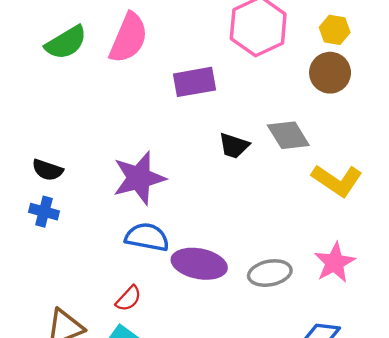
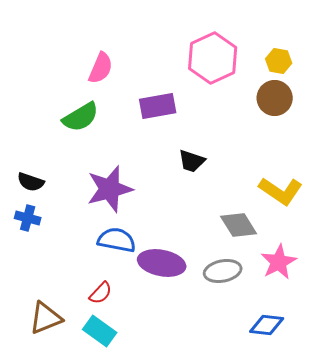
pink semicircle: (129, 38) -> (101, 68), size x0.7
green semicircle: (66, 43) -> (81, 117), moved
gray diamond: (288, 135) -> (239, 225), moved

